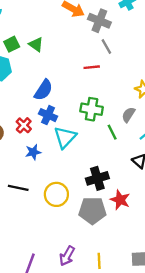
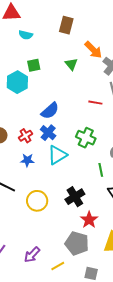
green triangle: (36, 44) -> (71, 64), moved
green line: (112, 132) -> (101, 170), moved
black cross: (97, 178) -> (75, 197), turned -30
gray pentagon: (92, 211) -> (77, 243), moved
yellow line: (99, 261) -> (58, 266), turned 48

